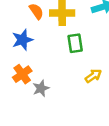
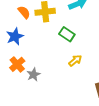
green rectangle: (75, 43) -> (67, 34), moved, turned -42

